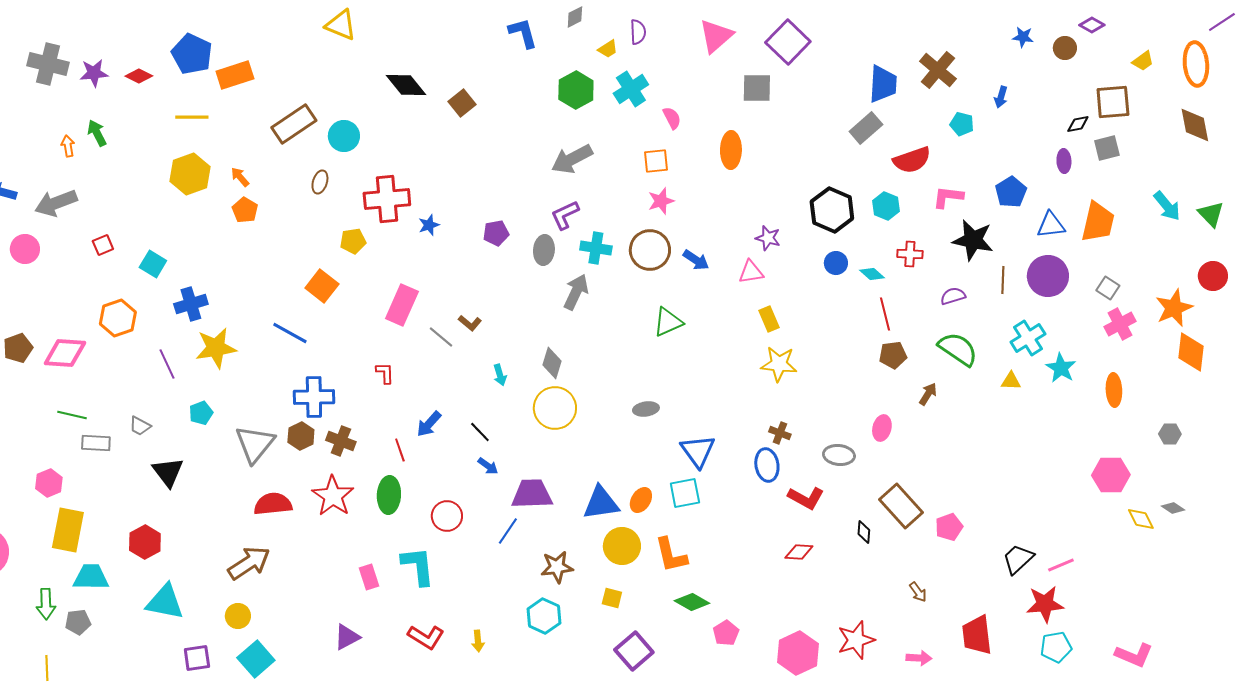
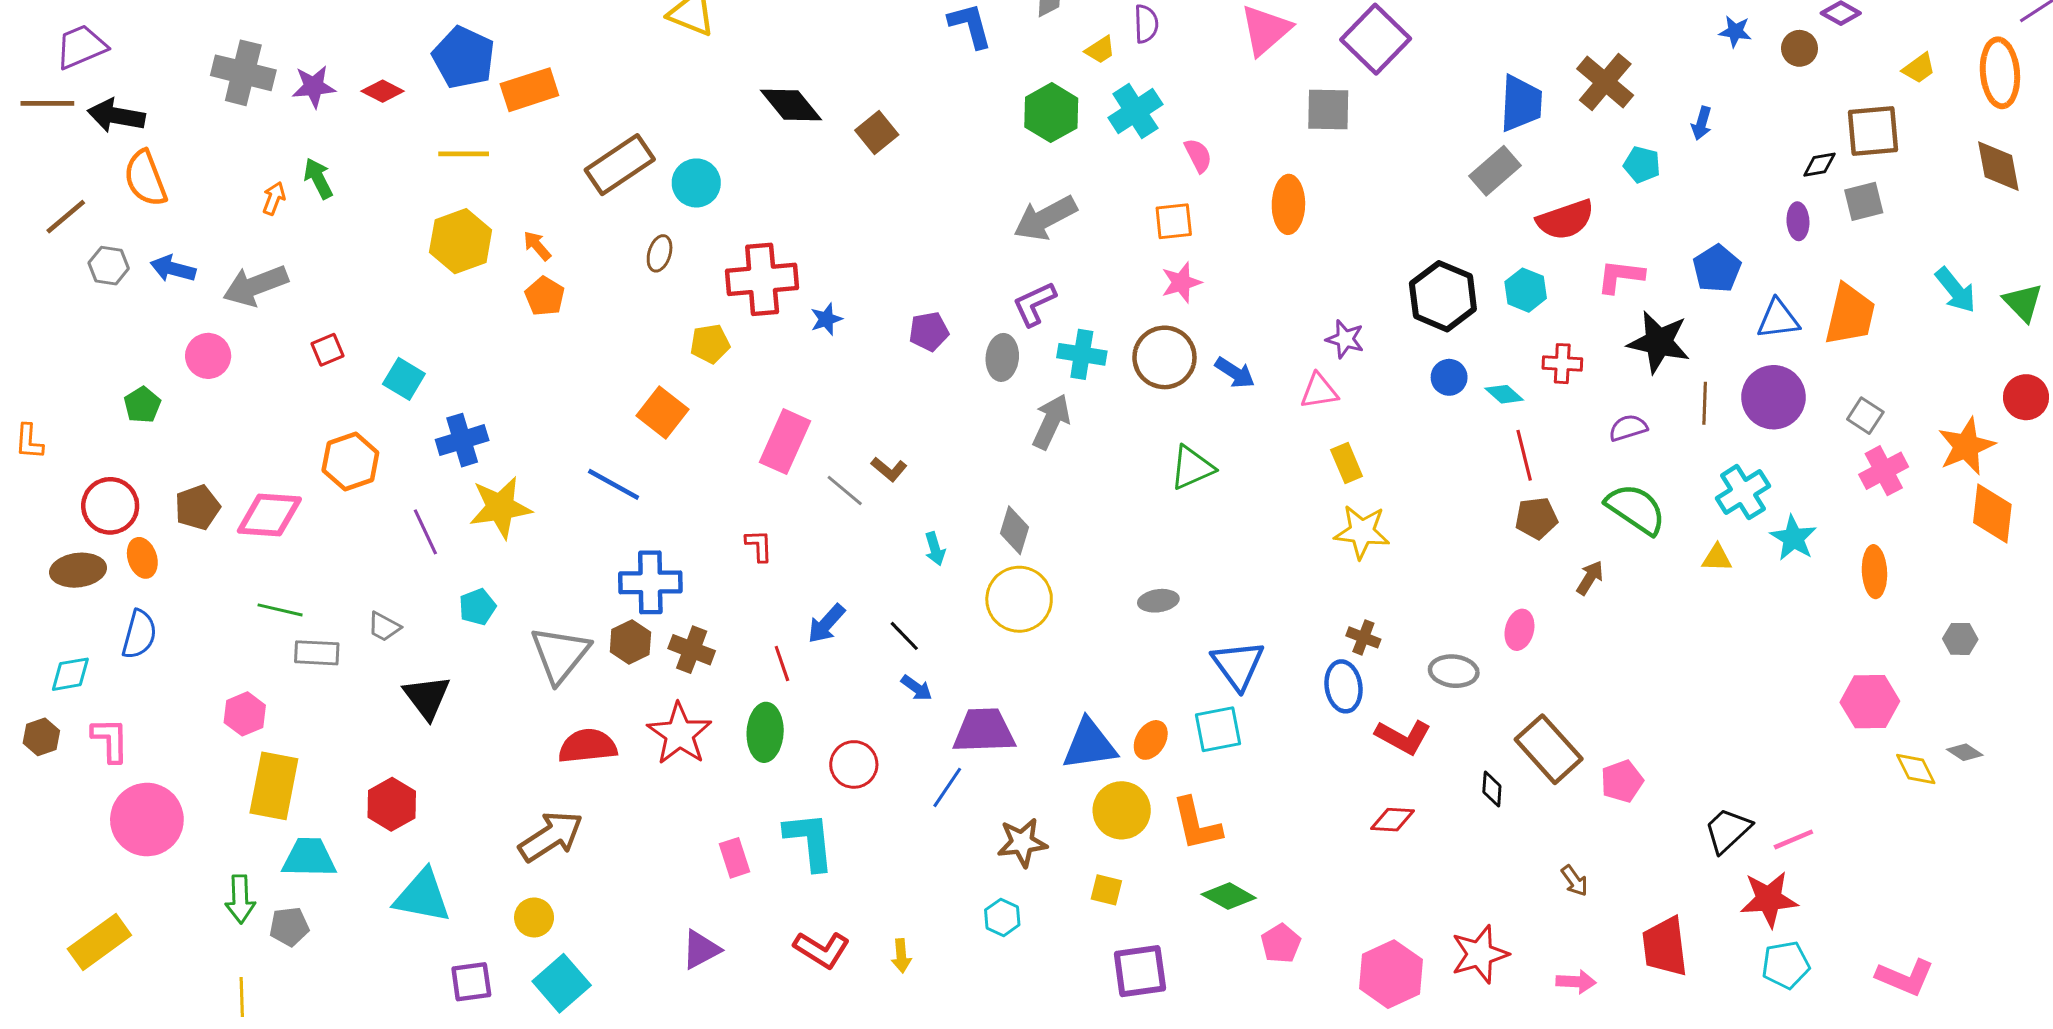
orange arrow: (68, 146) -> (274, 198), turned 30
cyan hexagon: (544, 616) -> (1002, 917), size x0.7
purple square: (634, 651) -> (1140, 971), turned 33

